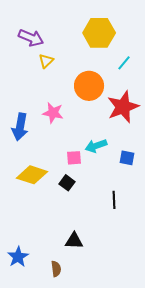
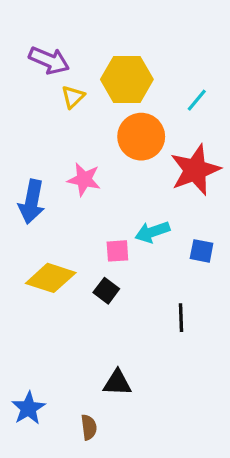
yellow hexagon: (99, 33) -> (127, 79), moved

